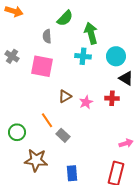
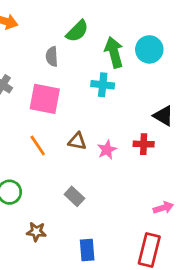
cyan circle: (116, 56) -> (149, 49), moved
brown triangle: (65, 96) -> (77, 141), turned 40
orange line: (47, 120) -> (38, 145), moved
brown star: (36, 160) -> (36, 232), size x0.6

